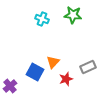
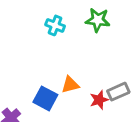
orange triangle: (53, 62) -> (70, 85), turned 32
red star: (66, 79) -> (99, 100), moved

